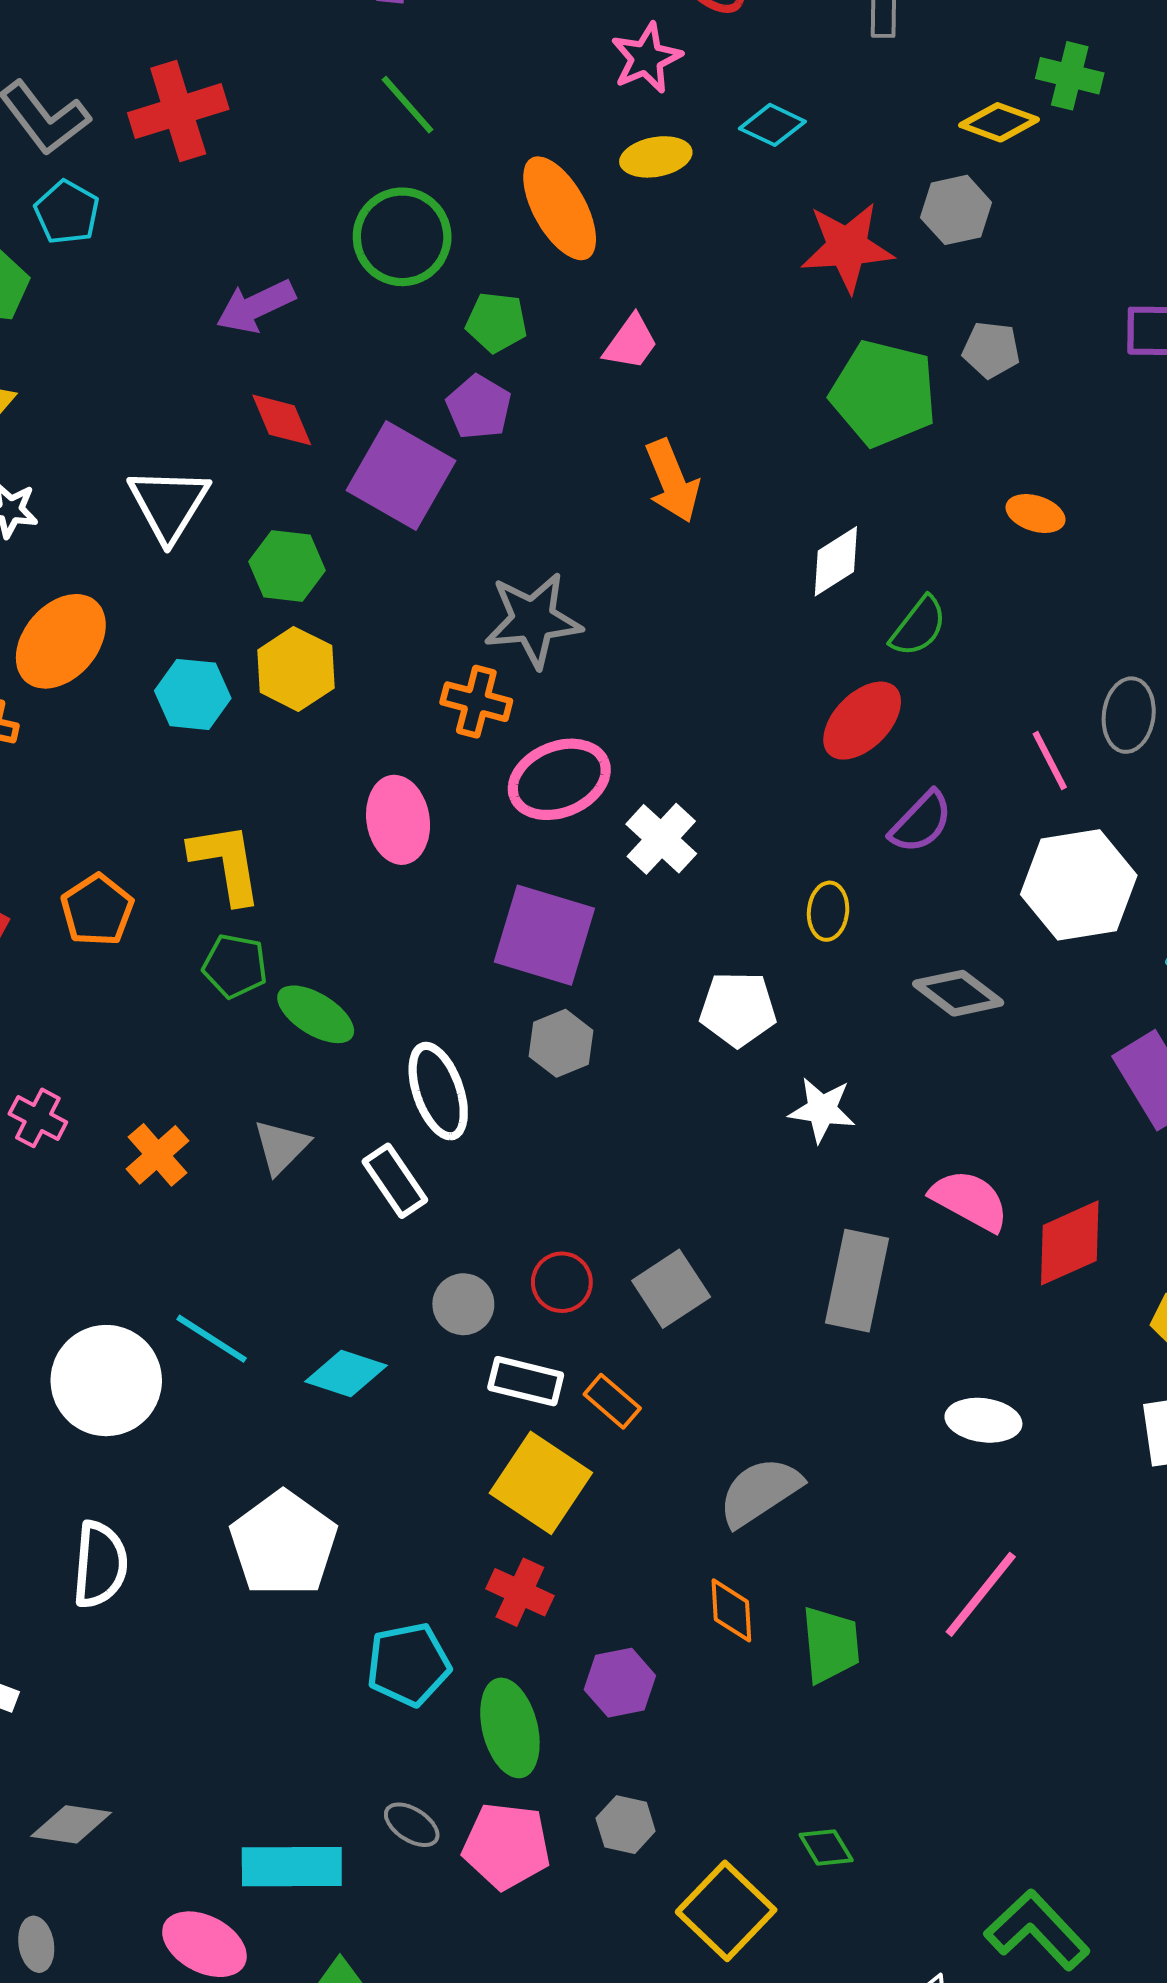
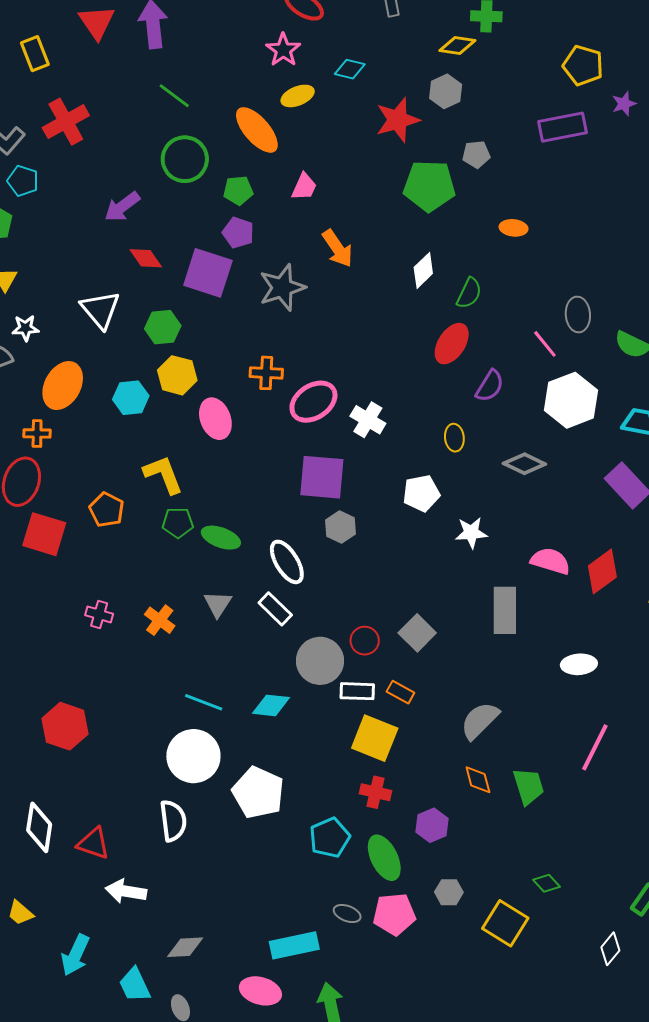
gray star: (533, 620) -> (282, 288), moved
pink ellipse: (398, 820) -> (215, 419), moved
gray circle: (463, 1304) -> (320, 661), size x1.6
white circle: (106, 1381) -> (193, 756), moved

